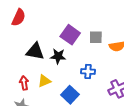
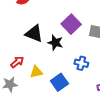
yellow triangle: (44, 81) -> (36, 72), moved
red arrow: (24, 83) -> (17, 62), turned 48

